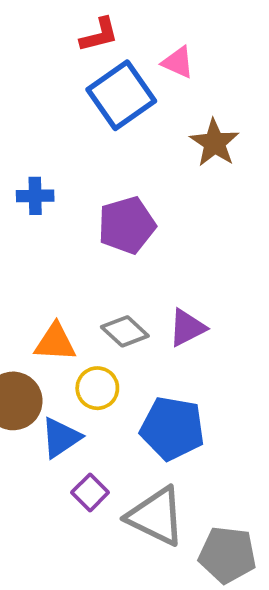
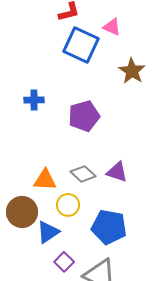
blue square: (121, 95) -> (81, 45), turned -30
purple triangle: (187, 328) -> (117, 172), turned 45

